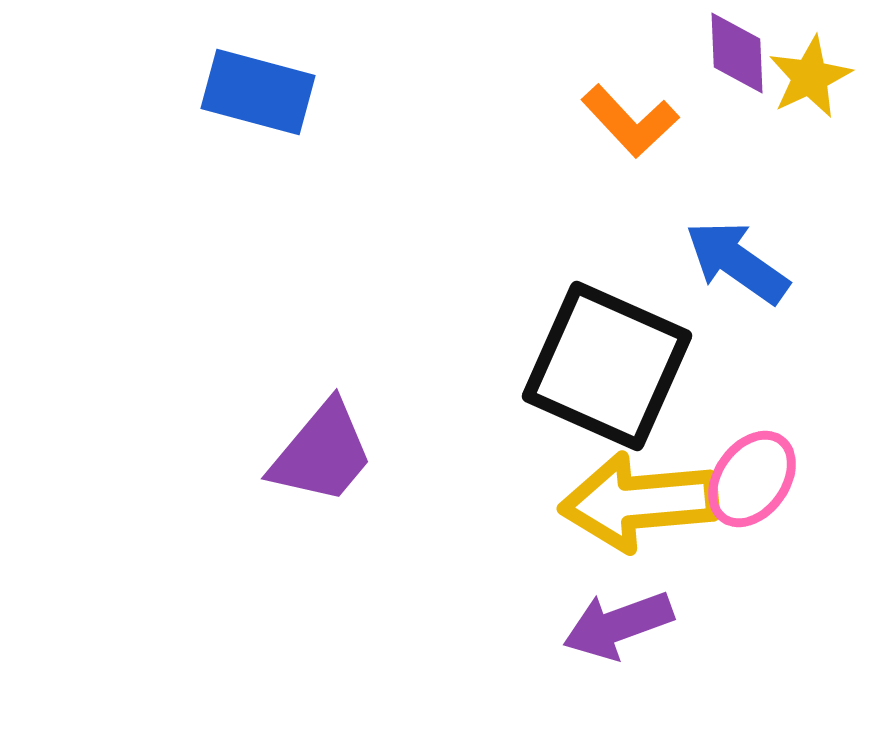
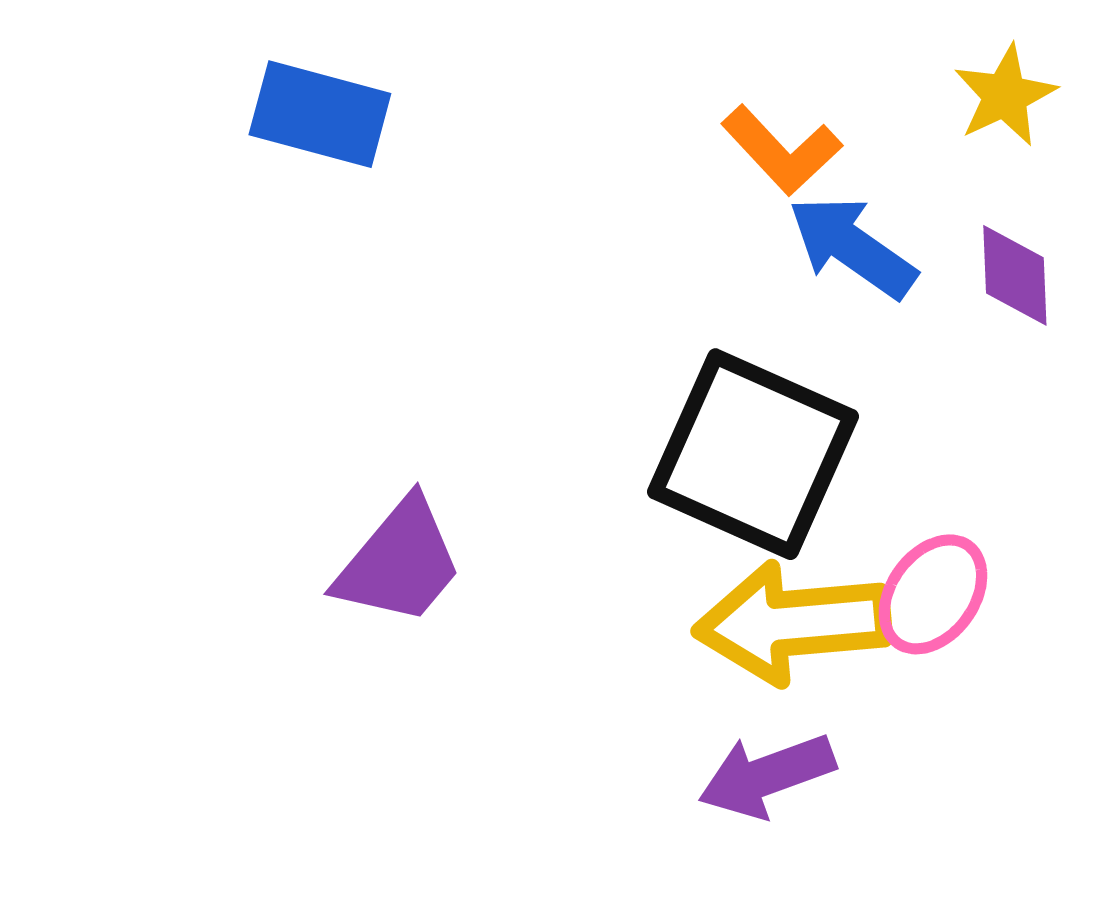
purple diamond: (737, 53) -> (1015, 275), moved
blue arrow: (737, 262) -> (852, 247), moved

